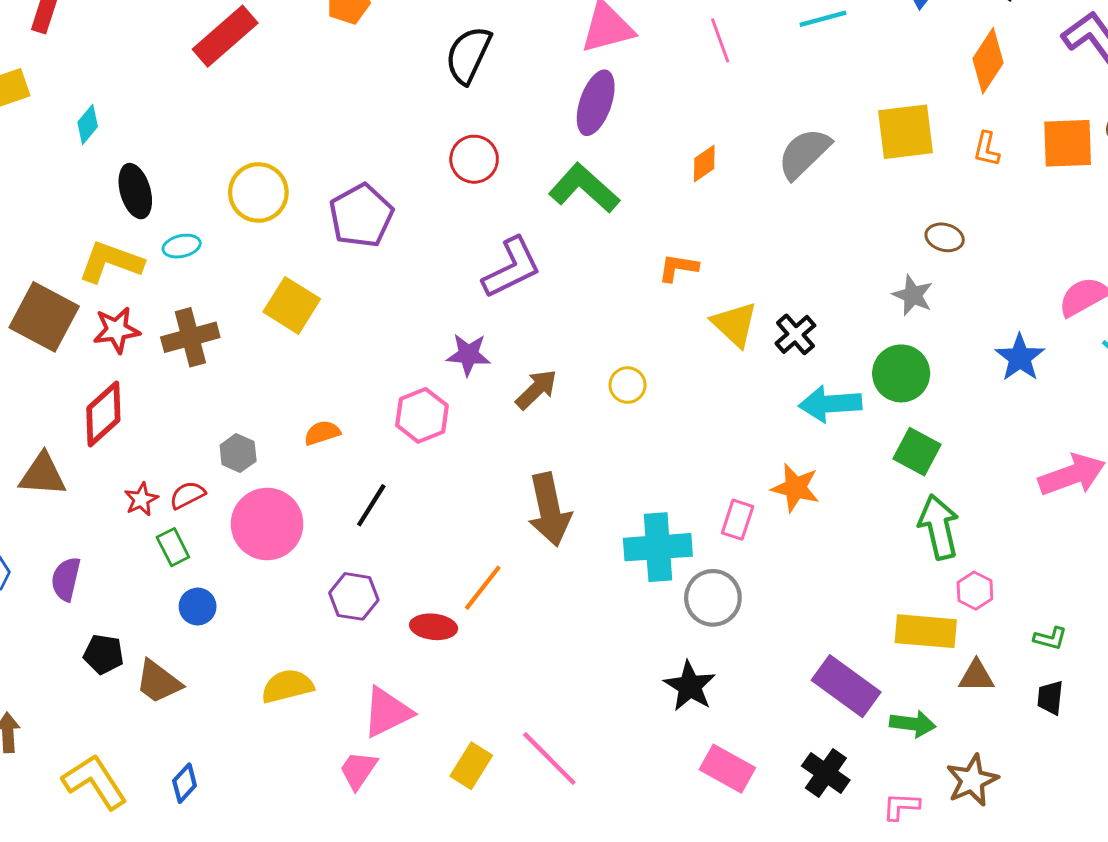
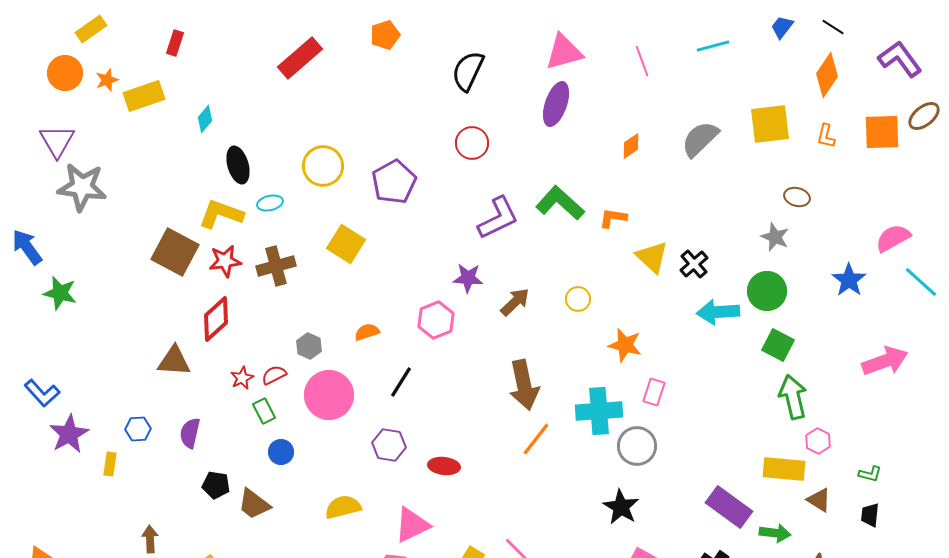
green L-shape: (584, 188) -> (560, 203), moved
orange star: (795, 488) -> (625, 345), moved
orange line: (483, 588) -> (536, 439), moved
brown triangle: (976, 676) -> (819, 500), turned 32

